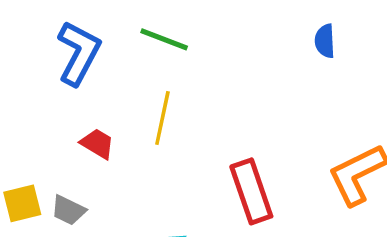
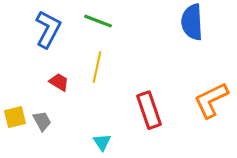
blue semicircle: (325, 41) -> (192, 22), size x1.8
gray trapezoid: (68, 210) -> (42, 121), turned -145

